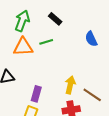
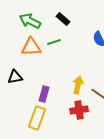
green arrow: (22, 21) -> (30, 21), turned -85

